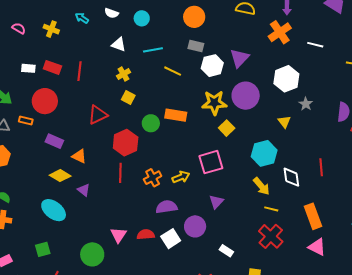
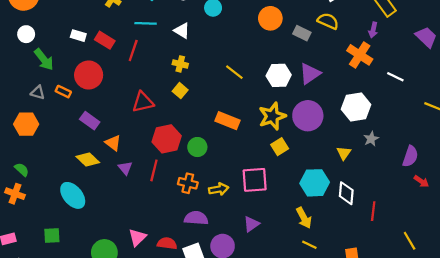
orange cross: (280, 32) -> (360, 55), turned -35
gray rectangle: (196, 46) -> (302, 33), moved
cyan line: (153, 50) -> (146, 23), moved
yellow cross: (123, 74) -> (180, 64), turned 32
yellow star: (214, 103) -> (272, 116), turned -30
green circle: (151, 123) -> (197, 147), moved
white diamond: (291, 177) -> (346, 193), moved
orange cross: (153, 178) -> (188, 183), turned 30
purple triangle: (84, 190) -> (125, 168), moved

